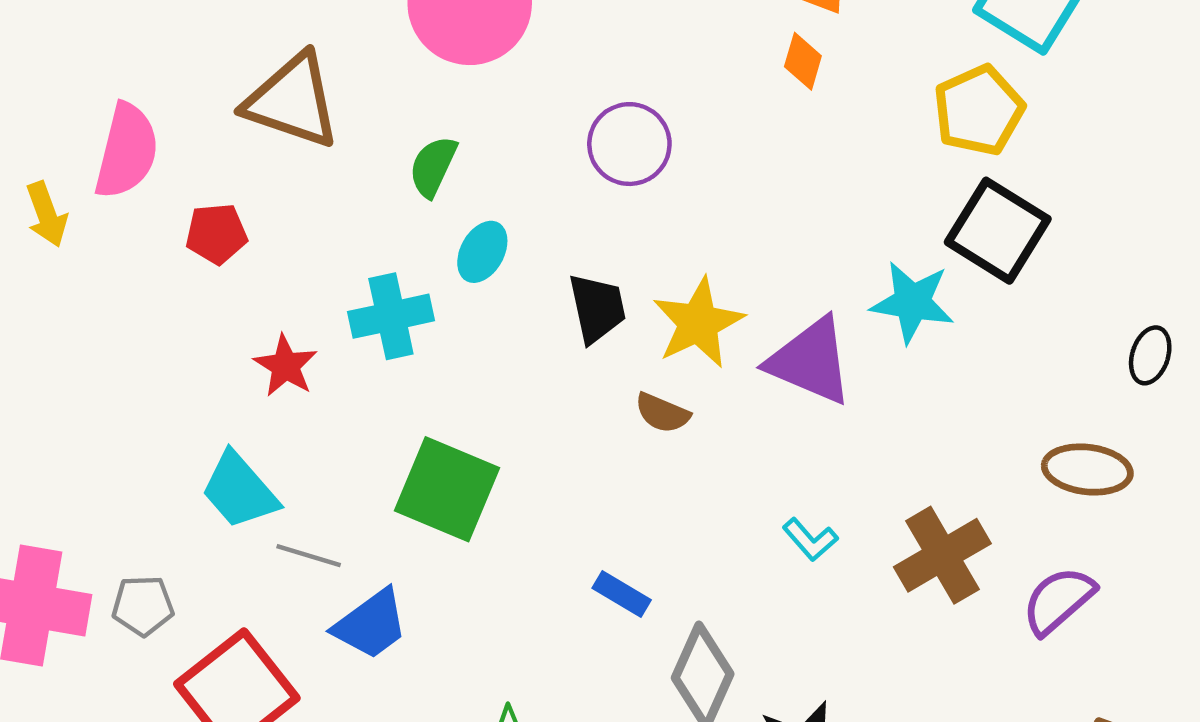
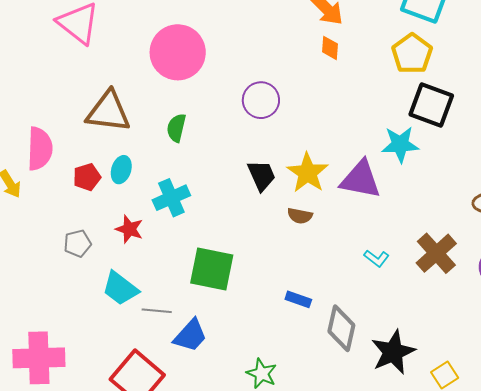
cyan ellipse: (482, 252) -> (121, 170), moved
gray pentagon: (143, 606) -> (77, 243), moved

